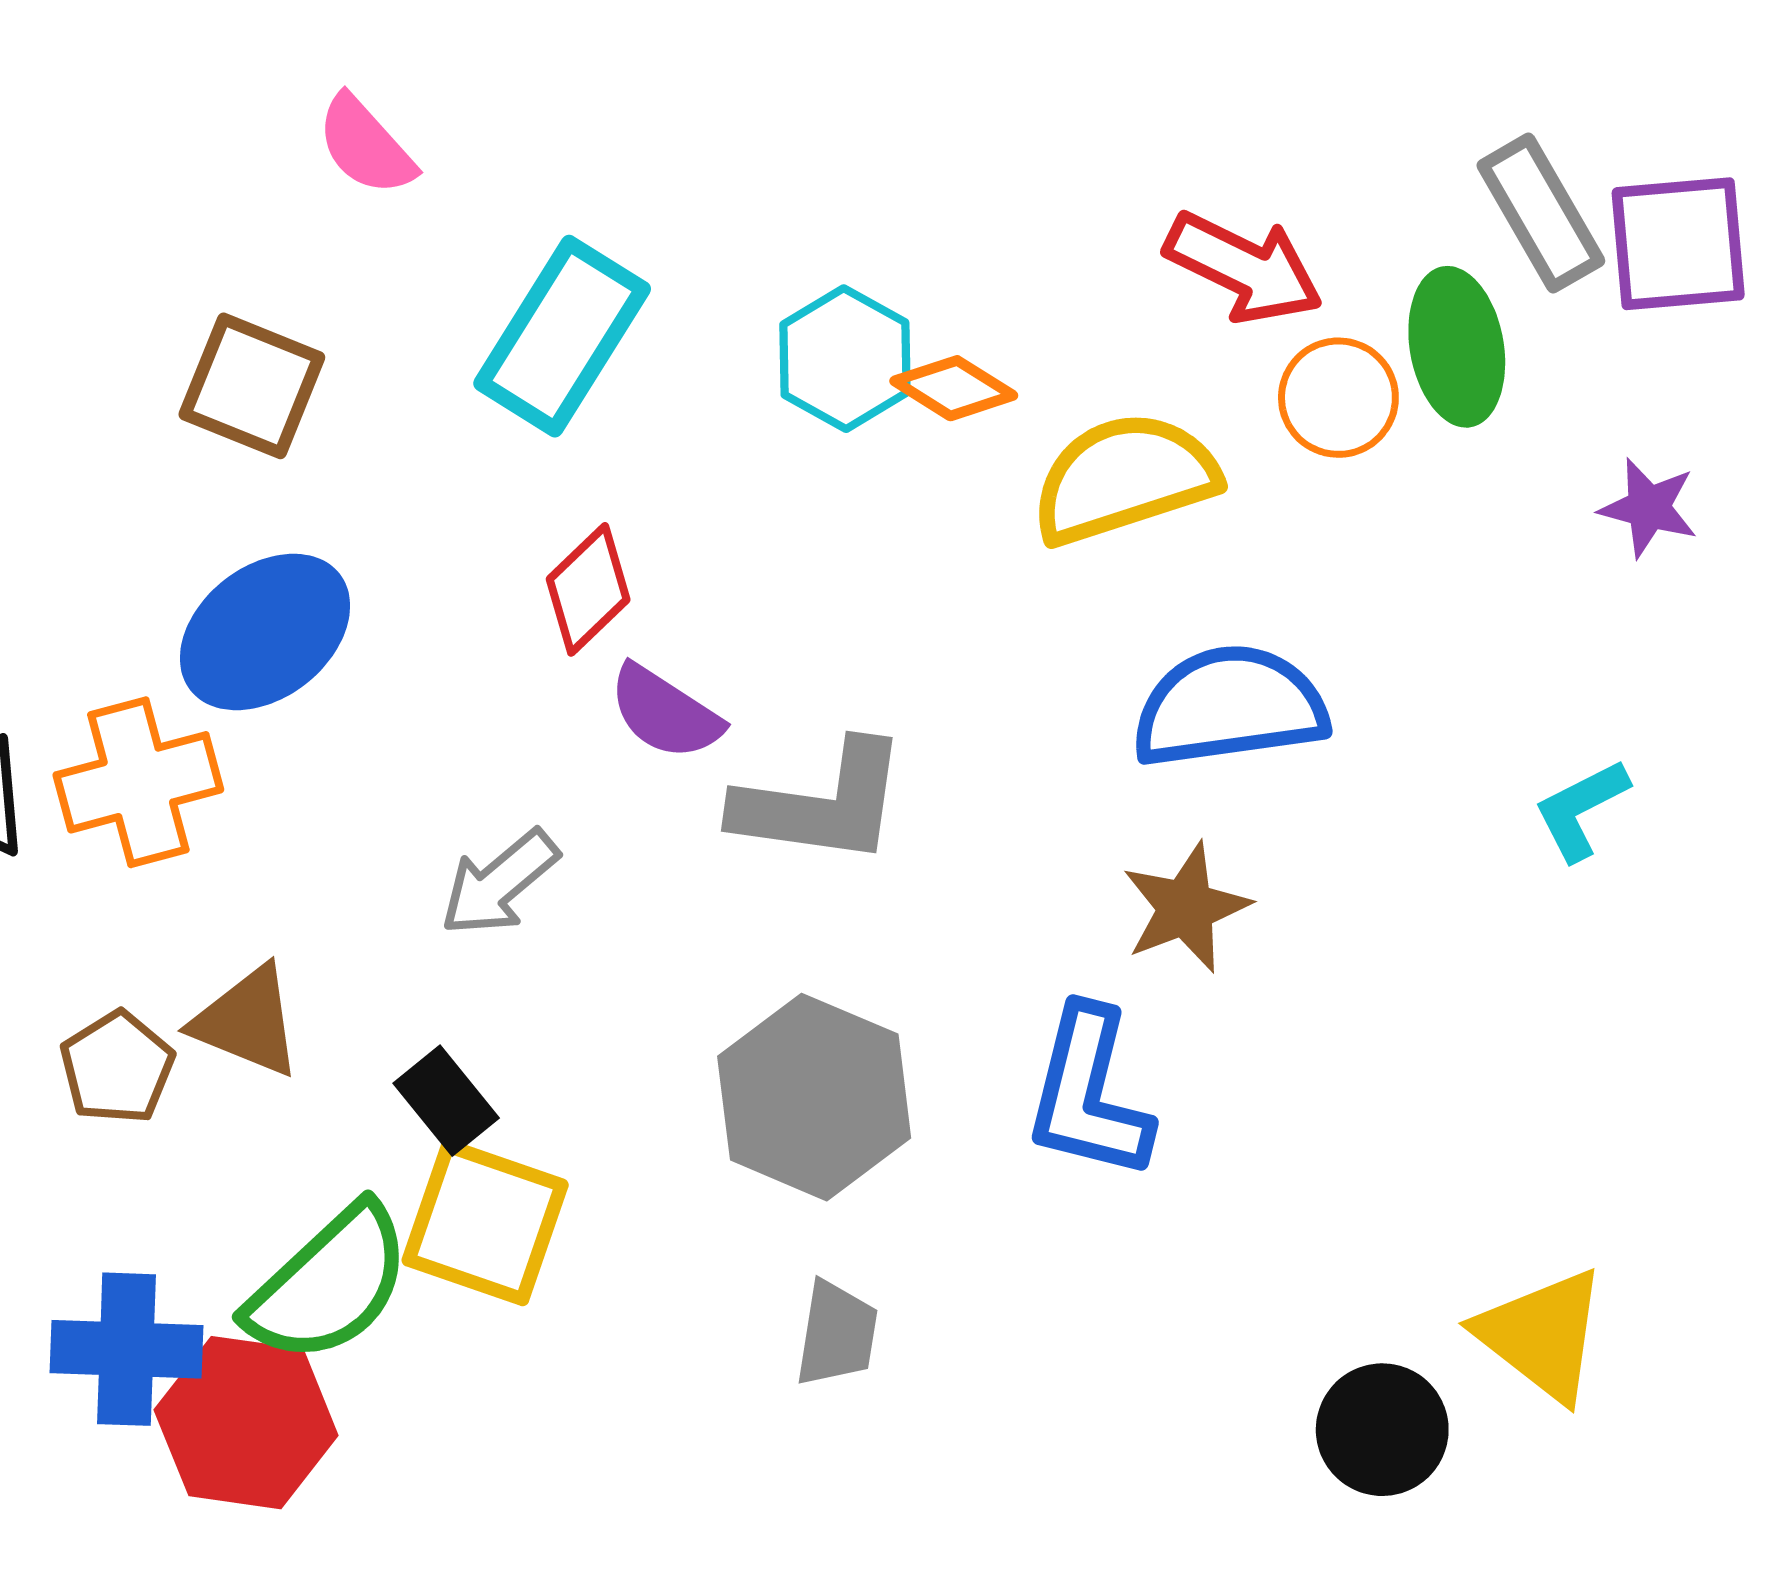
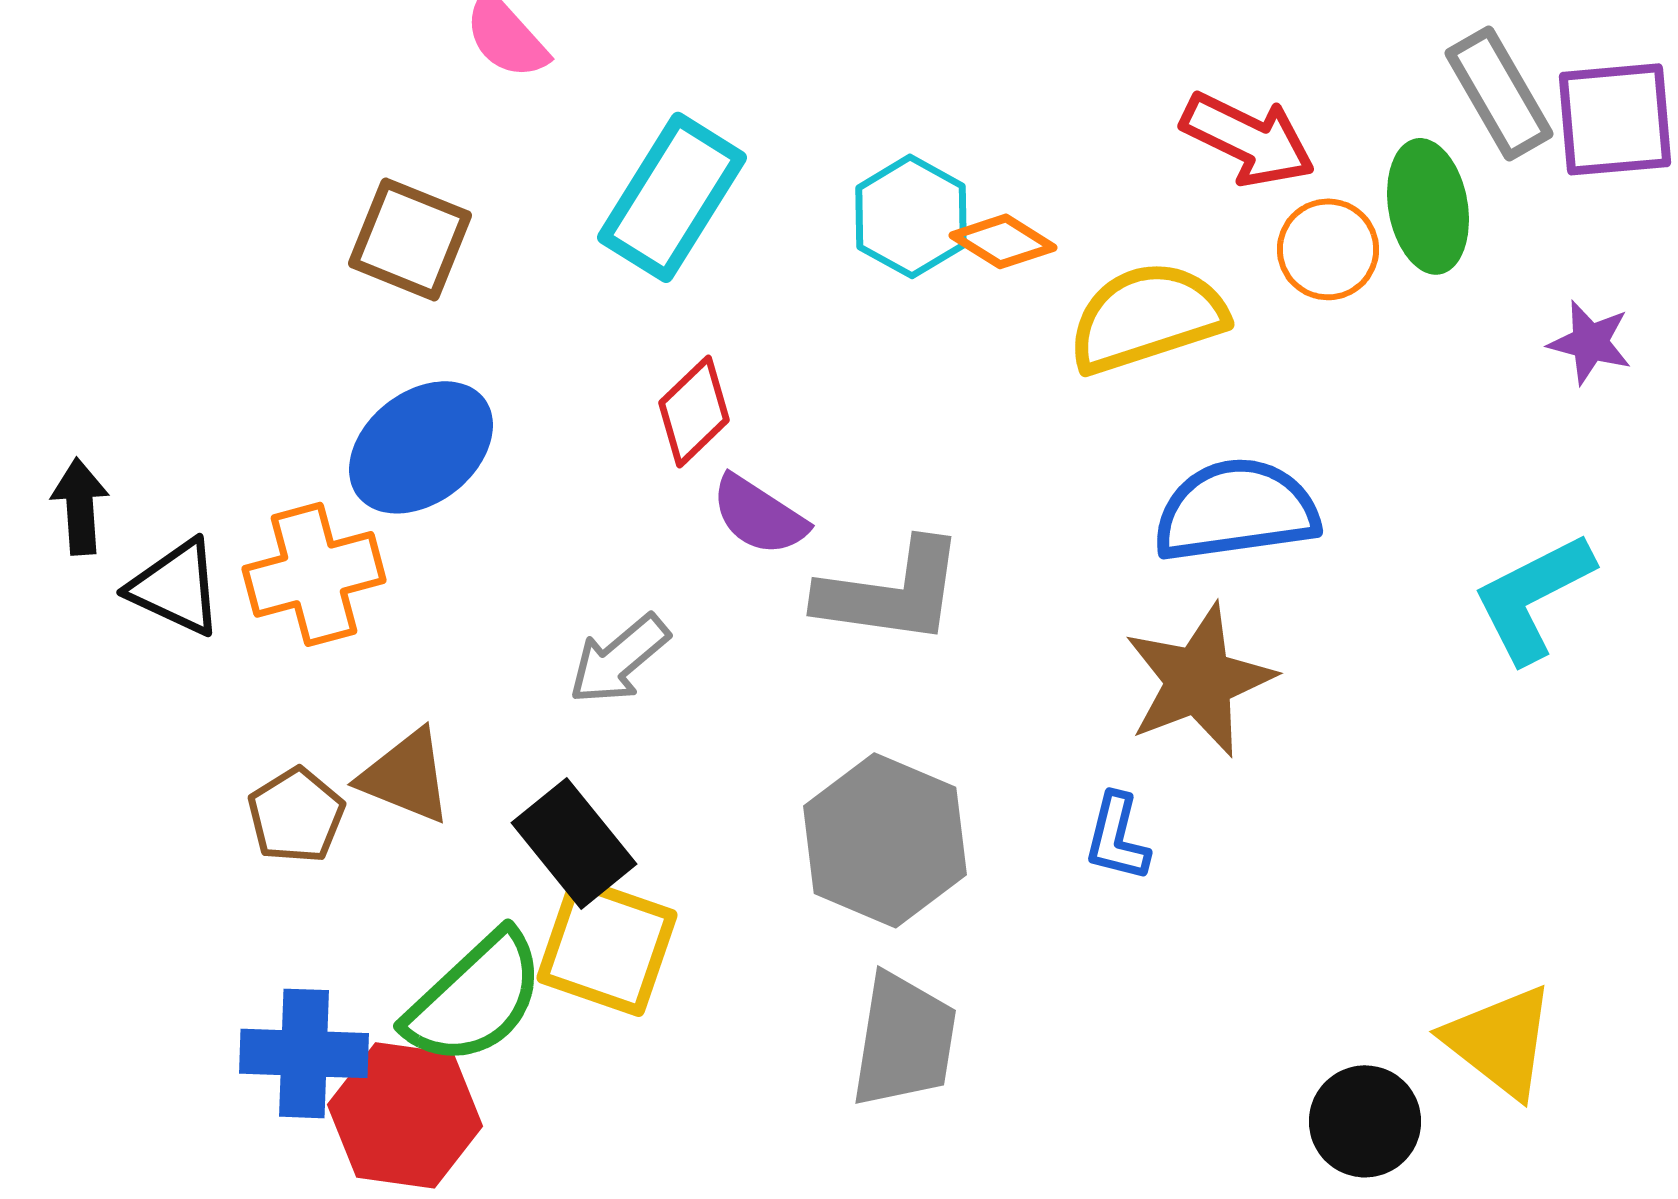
cyan L-shape: (1581, 810) -> (1533, 597), size x1.5
brown star: (1186, 908) -> (1199, 680), size x1.4
blue L-shape: (1089, 1094) -> (1117, 837), size x0.6
black rectangle: (446, 1101) -> (574, 843), size x1.4
gray trapezoid: (837, 1334) -> (904, 1040), size x1.5

